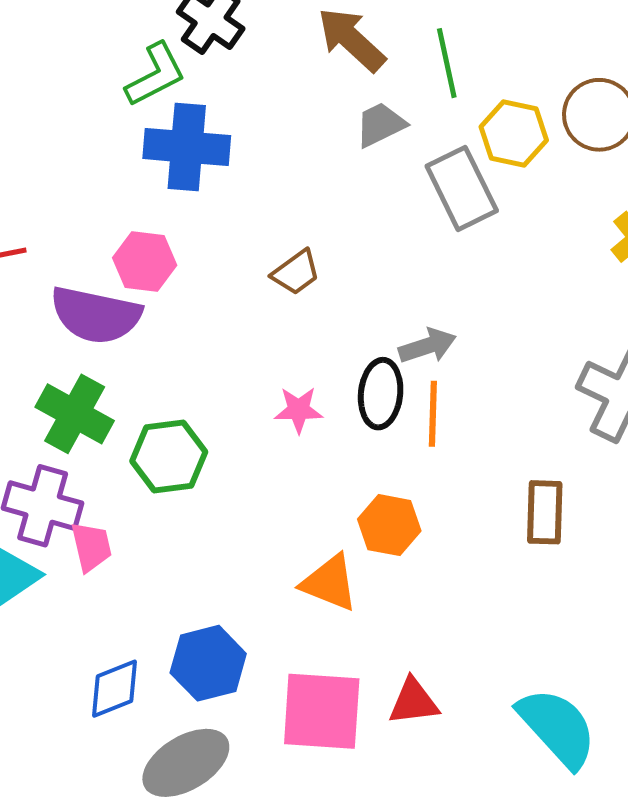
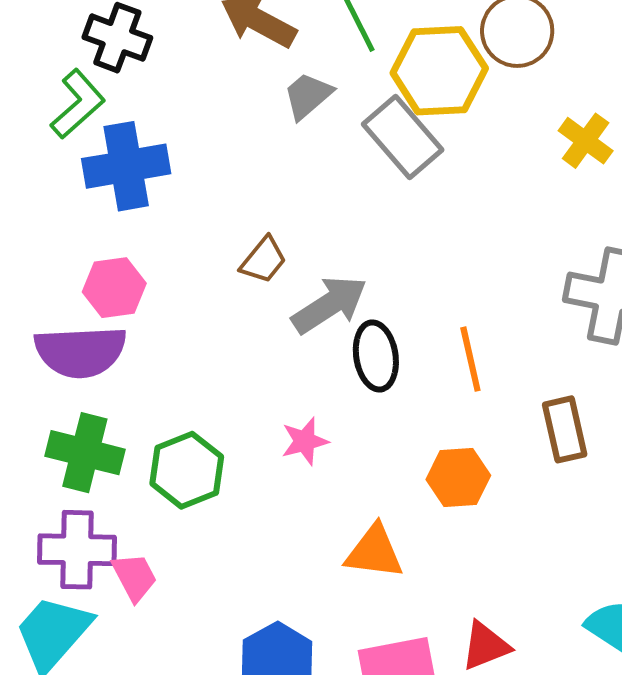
yellow hexagon: (514, 134) -> (439, 71), size x1.4
gray arrow: (427, 346) -> (329, 305), moved, size x1.4
pink star: (299, 410) -> (305, 441), moved
orange line: (433, 414) -> (470, 359), moved
orange hexagon: (389, 525) -> (458, 478), moved

